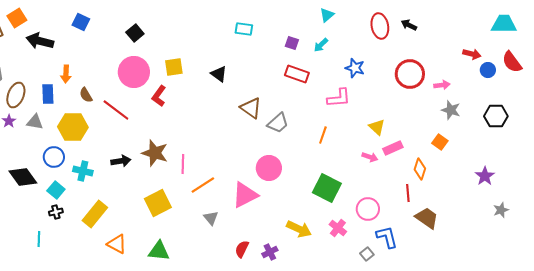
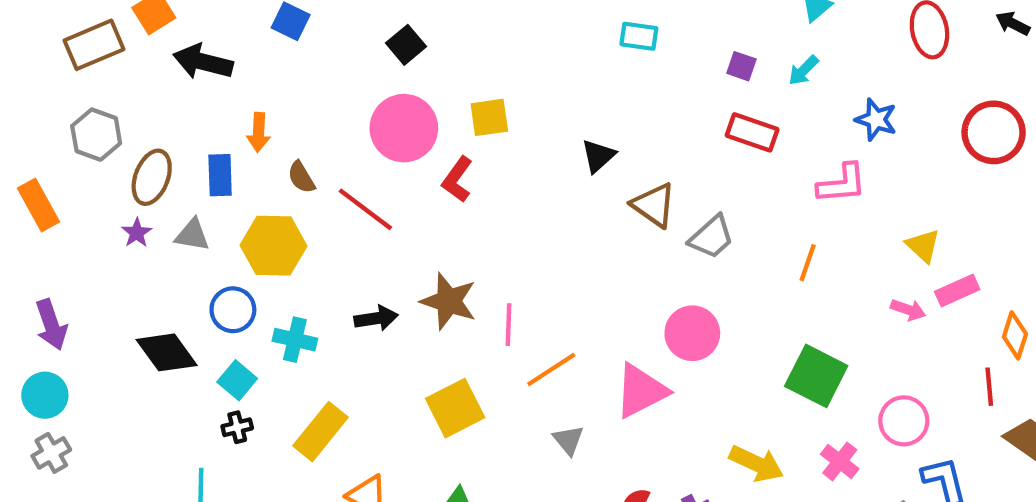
black arrow: (409, 25) -> (1013, 23), moved
black triangle: (219, 74) -> (598, 156), moved, turned 42

